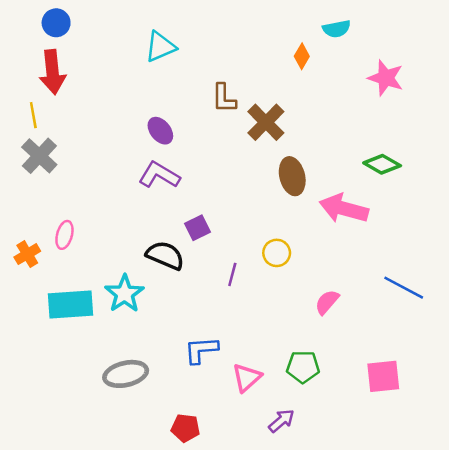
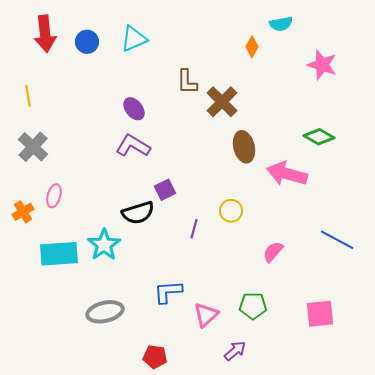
blue circle: (56, 23) -> (87, 42), moved
red arrow: (53, 72) -> (45, 34), moved
gray cross: (39, 156) -> (33, 147), moved
black semicircle: (165, 255) -> (138, 213), turned 140

